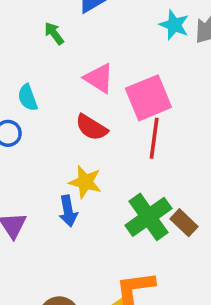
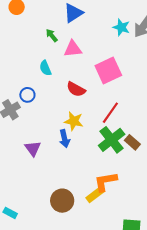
pink triangle: (99, 78) -> (73, 49), moved, turned -36
cyan semicircle: (28, 98) -> (45, 68), moved
red line: (154, 138) -> (110, 113), moved, turned 30

